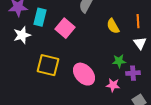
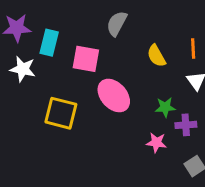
pink square: (65, 28) -> (86, 59), turned -30
white star: (22, 35) -> (23, 69), turned 30
pink ellipse: (84, 74) -> (114, 96), moved

